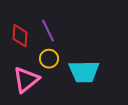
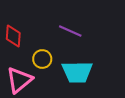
purple line: (48, 31) -> (70, 31), moved, turned -40

